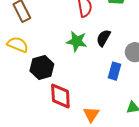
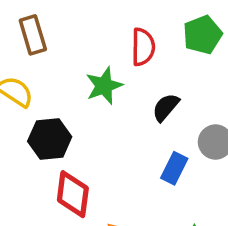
green star: (77, 41) -> (104, 86), moved, turned 30

